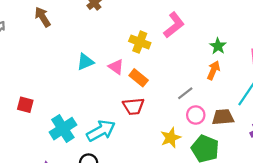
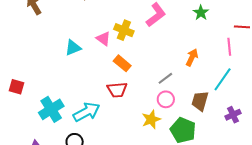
green star: (218, 46) -> (201, 13), moved
pink triangle: (116, 67) -> (103, 39), moved
pink circle: (196, 115) -> (166, 99), moved
brown trapezoid: (223, 117) -> (200, 101), turned -70

